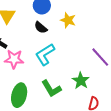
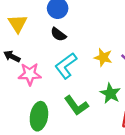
yellow star: (68, 20) -> (103, 57), moved

